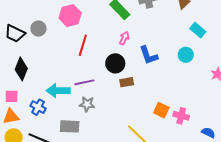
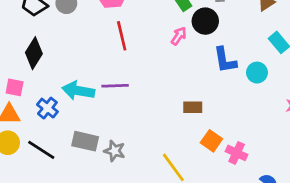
red line: (83, 45) -> (122, 36), turned -40
blue L-shape: (149, 55) -> (225, 60), moved
black circle: (115, 63) -> (205, 21), moved
brown rectangle: (127, 82) -> (193, 107), moved
gray star: (87, 104) -> (115, 151), moved

